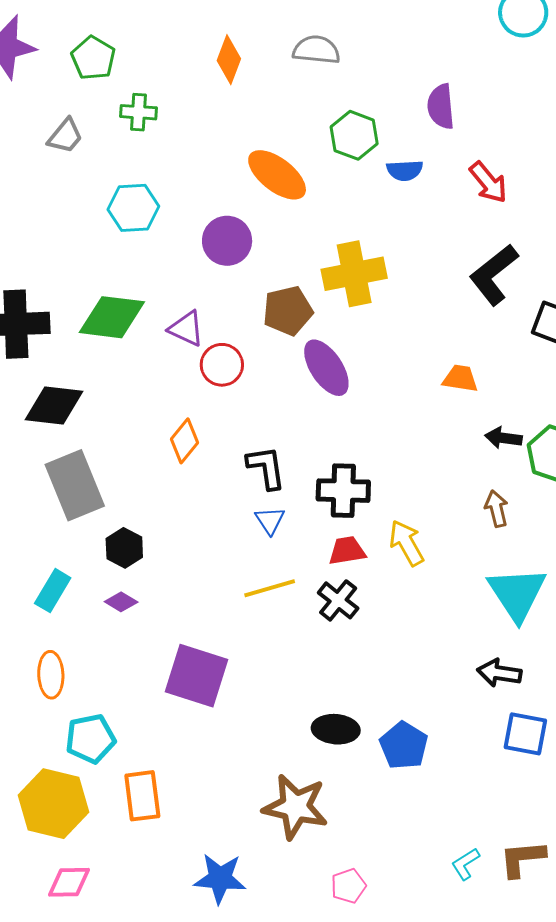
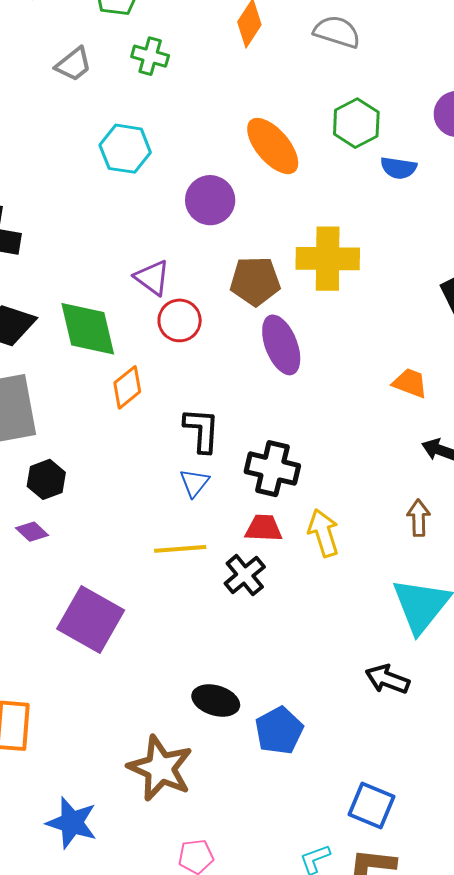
green diamond: (112, 317) -> (88, 329), moved, turned 58
blue square: (525, 734) -> (371, 805), moved

